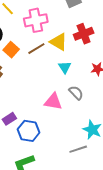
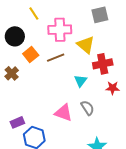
red cross: (84, 34) -> (103, 64), moved
yellow triangle: (59, 42) -> (86, 45), moved

